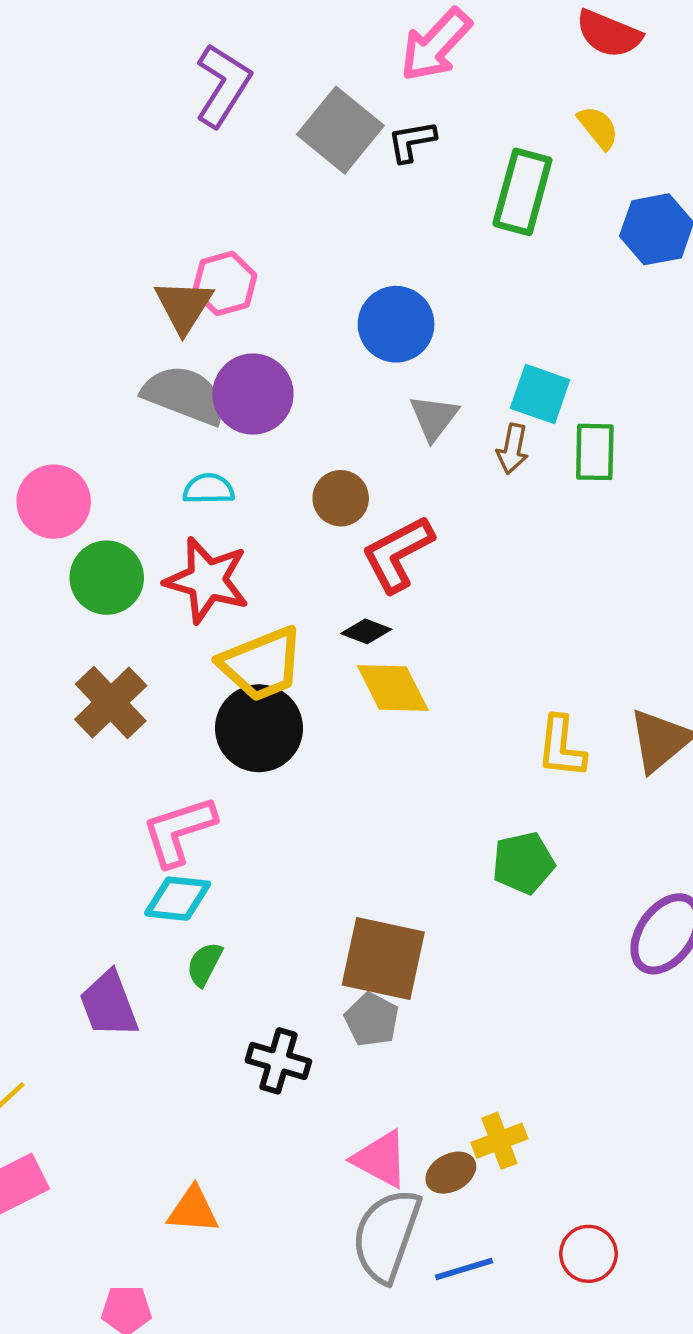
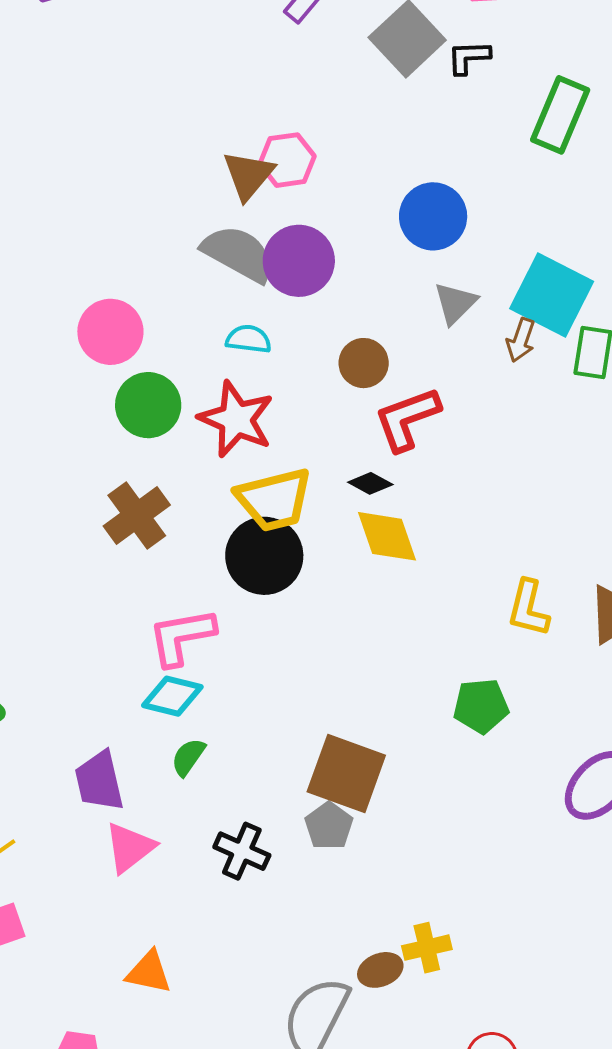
cyan square: (540, 394) -> (552, 295), size x1.5
pink triangle: (381, 1159) -> (130, 848), moved, turned 46

